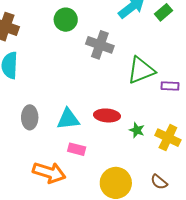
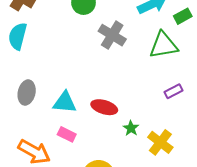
green triangle: (141, 70) -> (164, 45), moved
purple rectangle: (170, 86) -> (173, 91), turned -42

